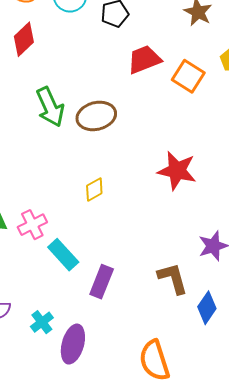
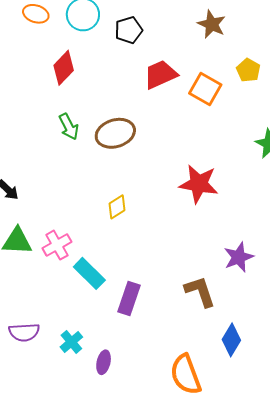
red diamond: (24, 39) -> (64, 68), moved
green arrow: (50, 107) -> (69, 127), size x0.7
blue diamond: (207, 308) -> (231, 340), moved
purple ellipse: (73, 344) -> (104, 362), size x0.6

